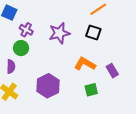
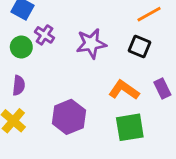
green circle: (21, 48) -> (21, 47), moved
purple rectangle: (112, 71) -> (162, 88), moved
green square: (91, 90) -> (130, 127), size x1.5

